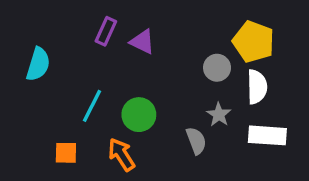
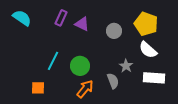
cyan semicircle: (38, 64) -> (22, 18), moved, turned -72
gray circle: (217, 68) -> (114, 31), moved
white semicircle: (257, 87) -> (148, 50), turned 132
orange arrow: (122, 155) -> (85, 89), moved, turned 72

